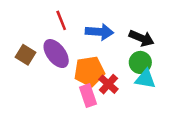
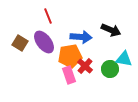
blue arrow: (99, 32) -> (81, 37), moved
green circle: (140, 62) -> (110, 69), moved
cyan triangle: (145, 79) -> (124, 59), moved

